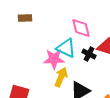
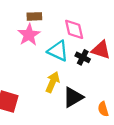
brown rectangle: (25, 18) -> (34, 16), moved
pink star: (54, 59) -> (29, 35), moved, turned -30

